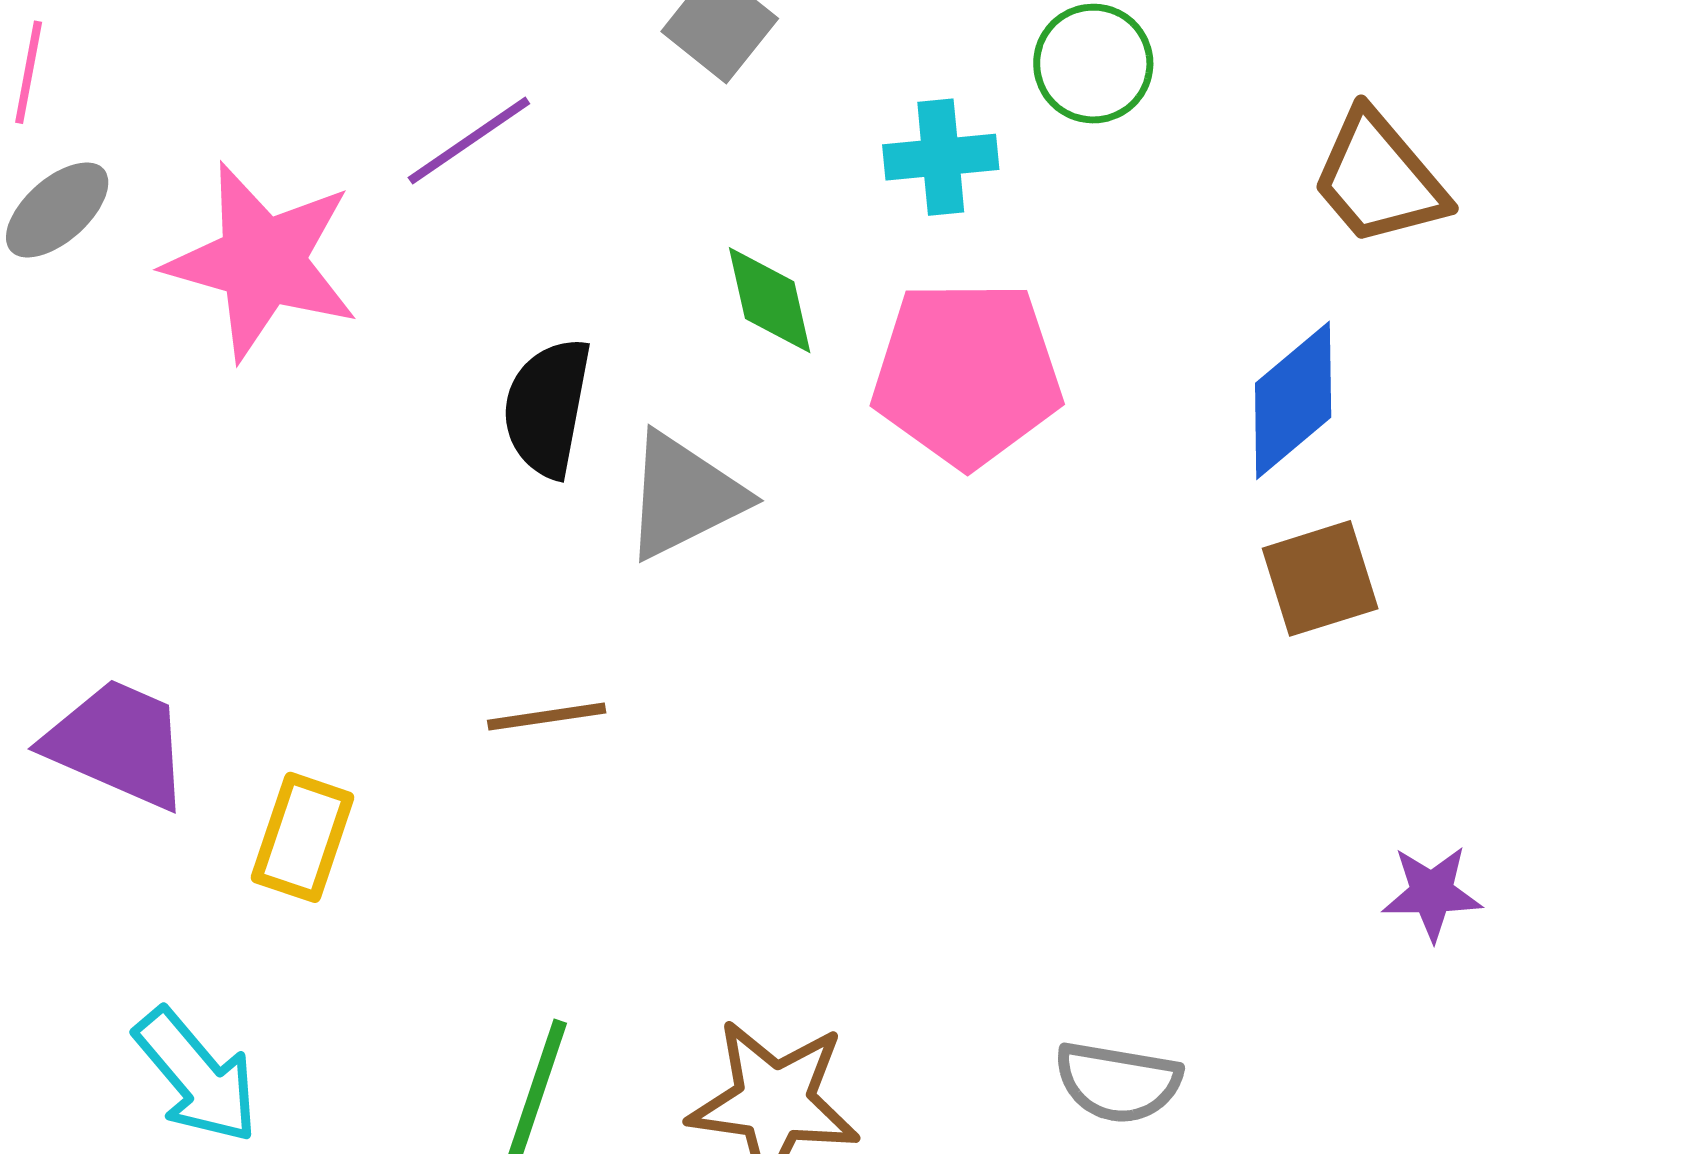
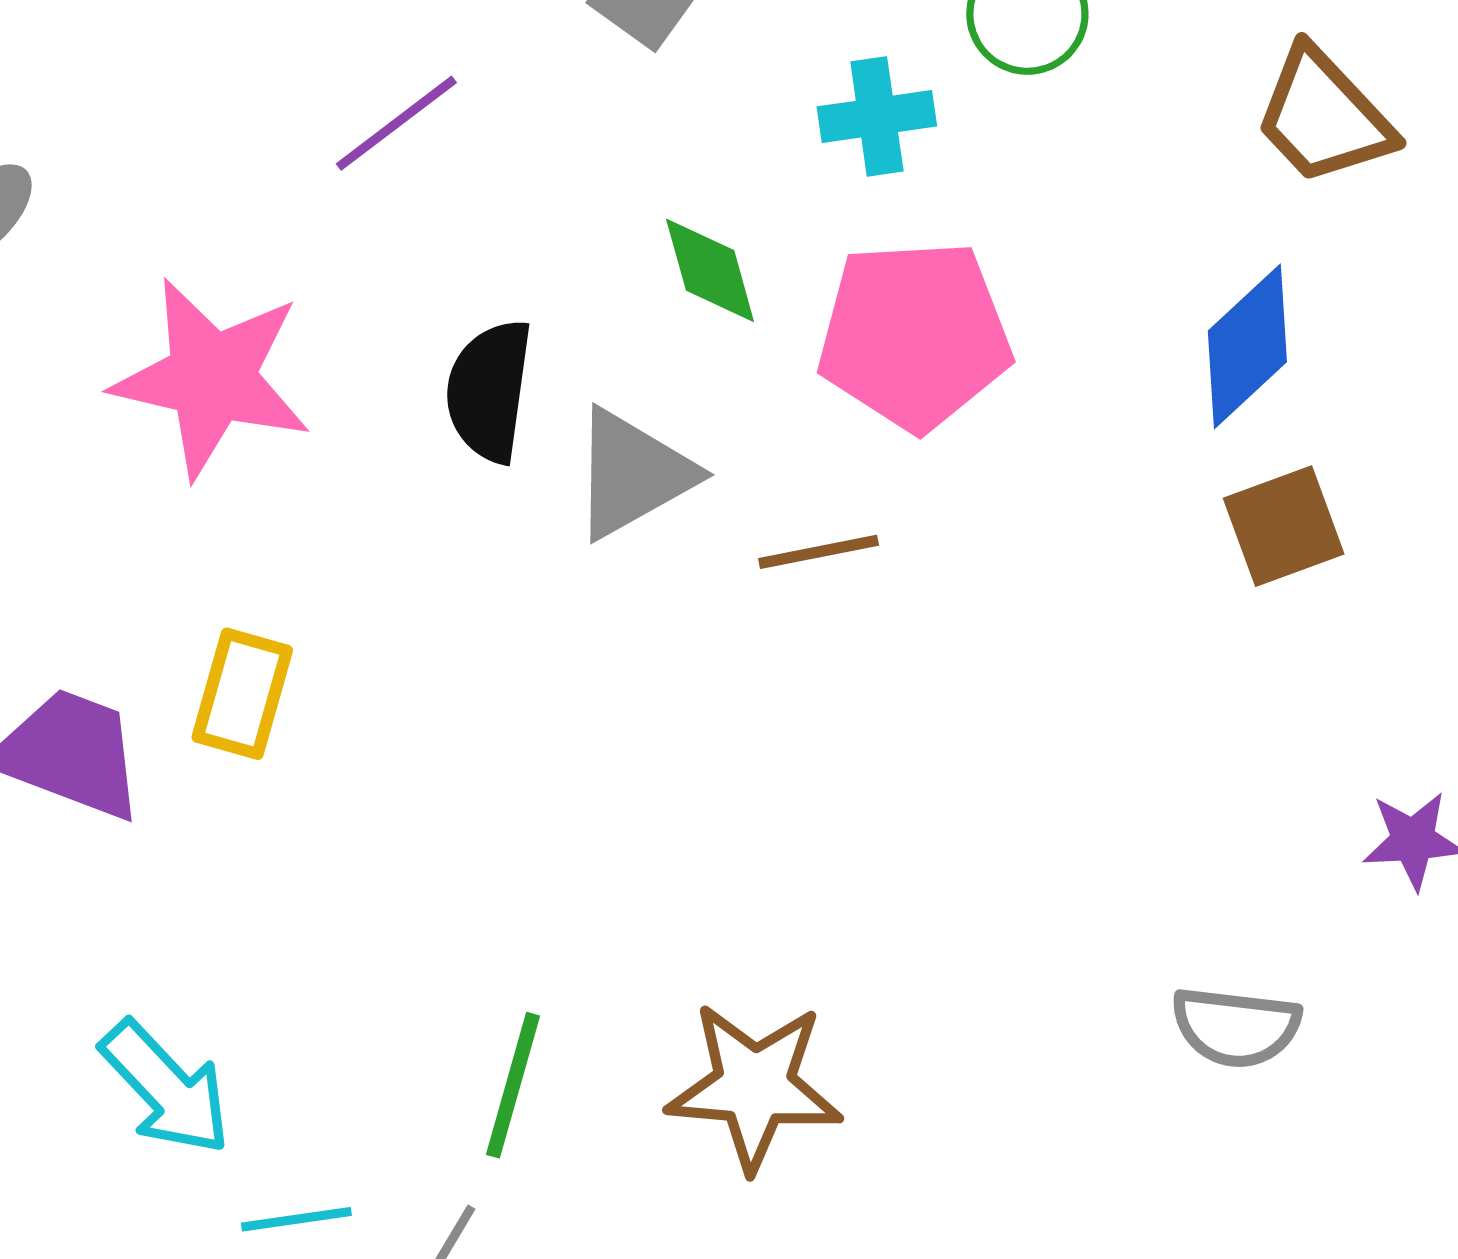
pink star: (262, 261) -> (212, 378), moved
brown line: (547, 717) -> (819, 552), moved
yellow rectangle: (303, 837) -> (242, 694), moved
gray semicircle: (1118, 1082) -> (1236, 1027), moved

